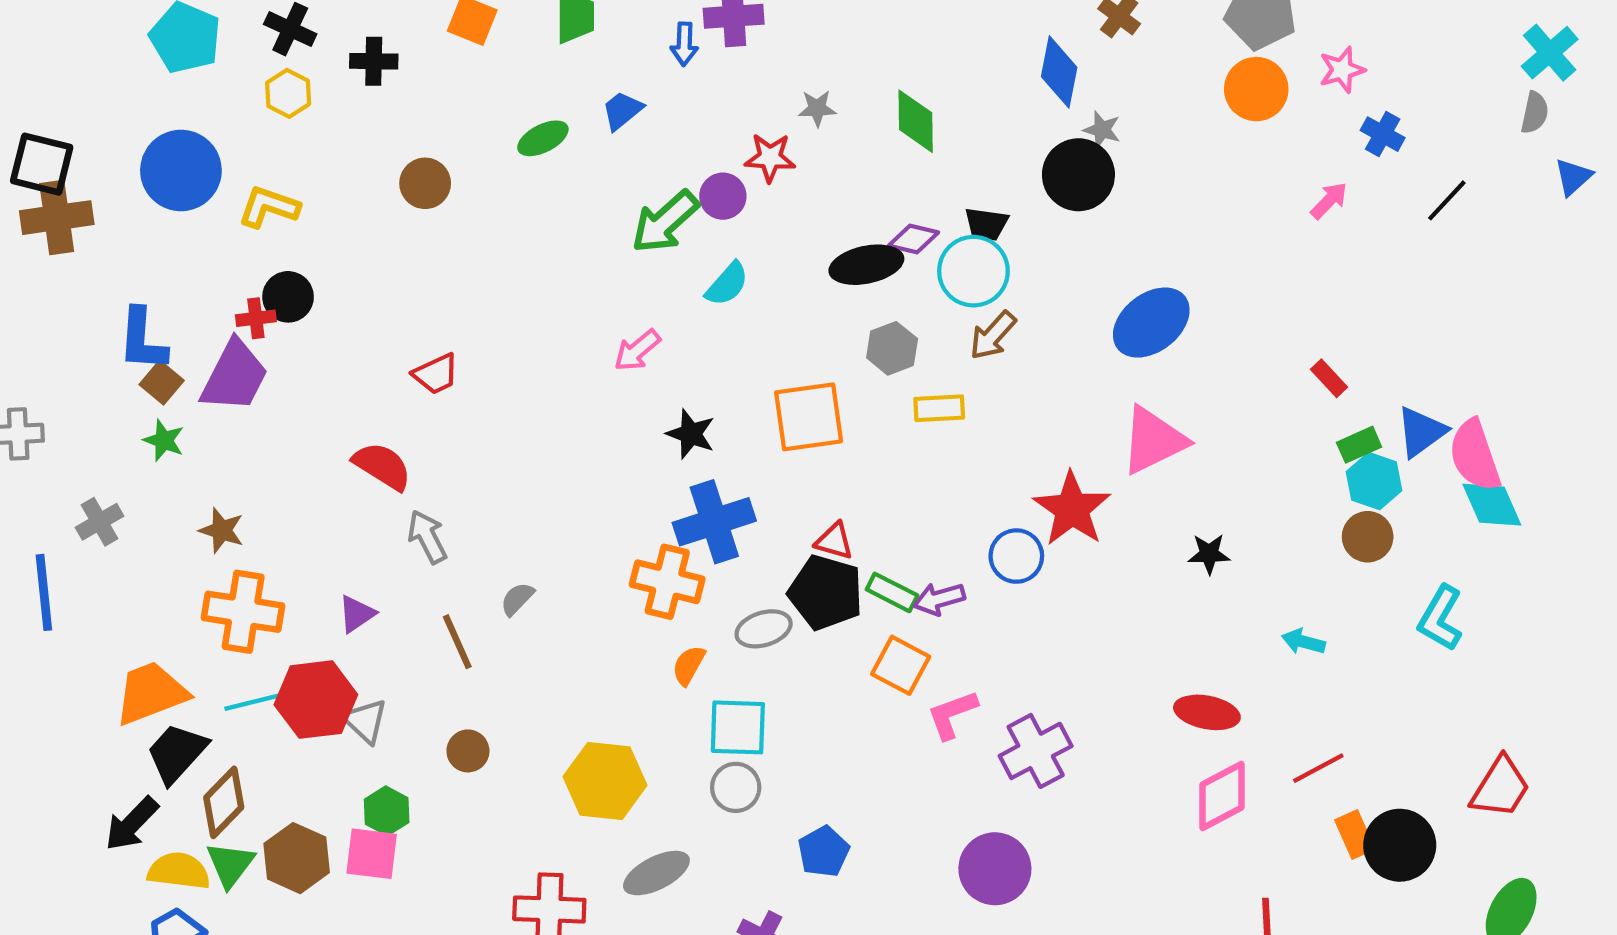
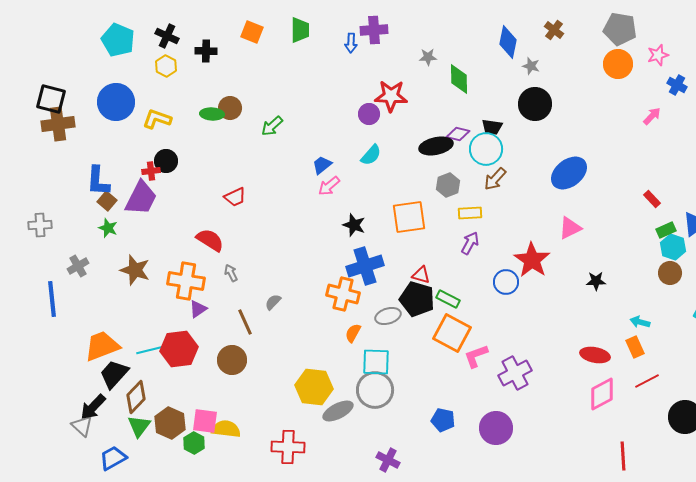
blue diamond: (1059, 72) -> (508, 42), moved
gray star: (817, 108) -> (428, 57), moved
blue trapezoid: (622, 110) -> (322, 165), moved
gray star: (1102, 130) -> (531, 66), moved
green ellipse: (543, 138) -> (212, 114), moved, turned 30
red star: (770, 158) -> (391, 96), size x1.4
green arrow: (665, 222) -> (272, 126), moved, size x0.7
pink triangle: (1153, 440) -> (570, 228), size x0.7
brown star: (222, 530) -> (135, 270), size x1.4
gray arrow: (427, 537) -> (231, 273), size x0.7
purple arrow: (939, 599) -> (470, 243), moved, turned 135
orange cross: (243, 612) -> (186, 281), moved
orange square: (901, 665) -> (452, 333), size x1.4
gray triangle: (365, 721) -> (82, 426), moved
brown circle: (468, 751) -> (232, 360), moved, size x1.5
gray circle: (736, 787) -> (375, 390), size x1.6
green hexagon: (387, 811) -> (194, 443), moved
orange rectangle: (1355, 834) -> (635, 347), moved
blue pentagon: (824, 852) -> (443, 420), moved, turned -30
yellow semicircle: (179, 871) -> (226, 429), moved
gray ellipse: (656, 873) -> (338, 411), moved

